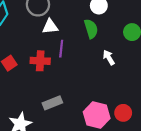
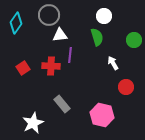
gray rectangle: (52, 103) -> (62, 104), turned 72
red circle: (123, 113) -> (126, 87), moved

